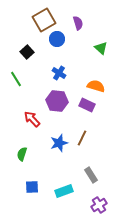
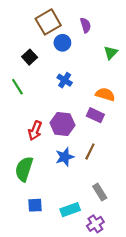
green triangle: (101, 48) -> (111, 53), turned 32
purple hexagon: (57, 101) -> (62, 124), moved
red arrow: (32, 119) -> (35, 131), turned -114
green semicircle: (22, 154) -> (24, 169), size x1.6
purple cross: (99, 205) -> (95, 224), moved

